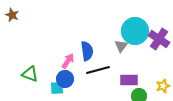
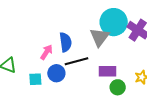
gray triangle: (121, 46) -> (100, 37), size x1.5
blue circle: (65, 79) -> (56, 73), moved

